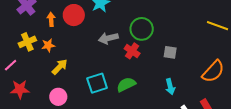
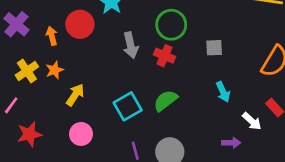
gray arrow: (108, 38) -> (131, 45), turned -78

